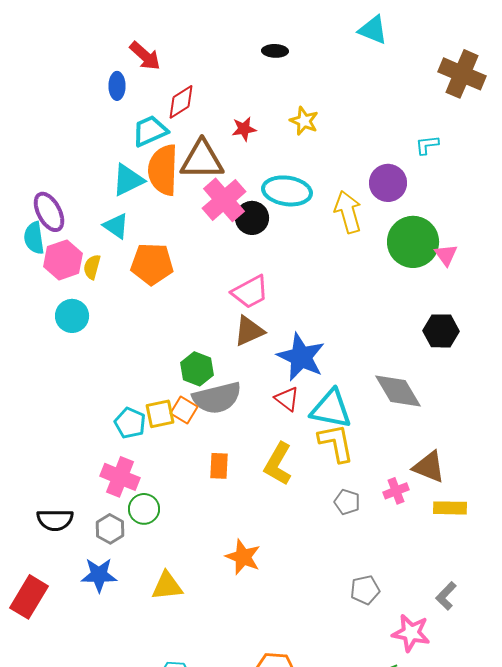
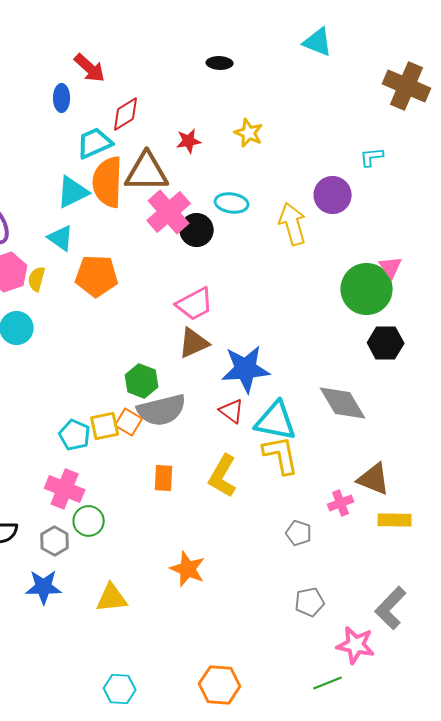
cyan ellipse: (287, 191) -> (232, 203), size x0.7
green circle: (413, 242) -> (367, 289), moved
blue star: (301, 357) -> (246, 369), turned -30
gray pentagon: (347, 502) -> (299, 533), moved
gray L-shape: (446, 596) -> (391, 608), size x1.5

